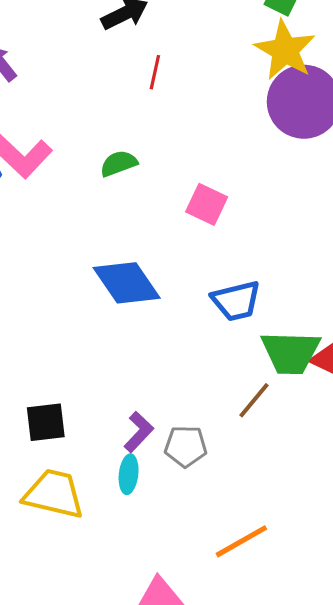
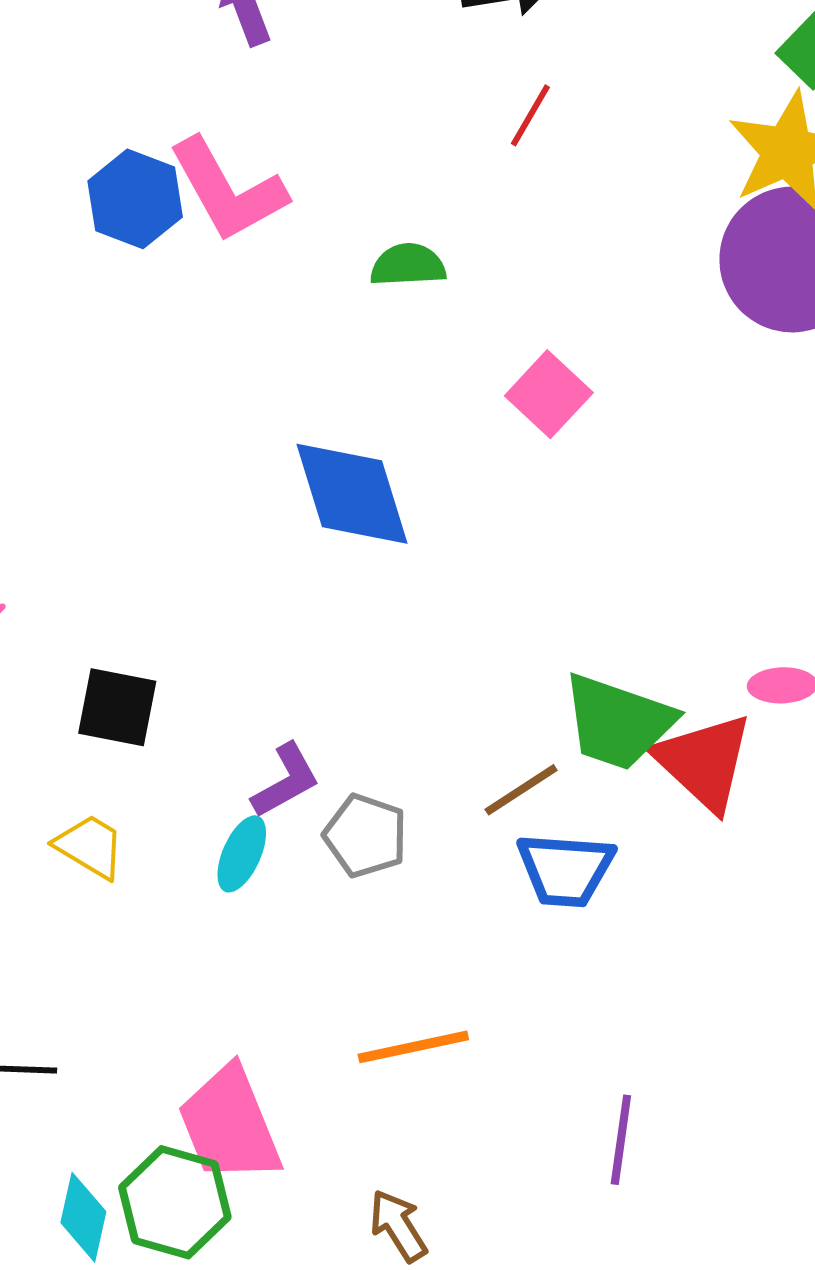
blue trapezoid: (236, 301) -> (565, 870), moved
yellow trapezoid: (54, 494) -> (90, 846), size x0.6

